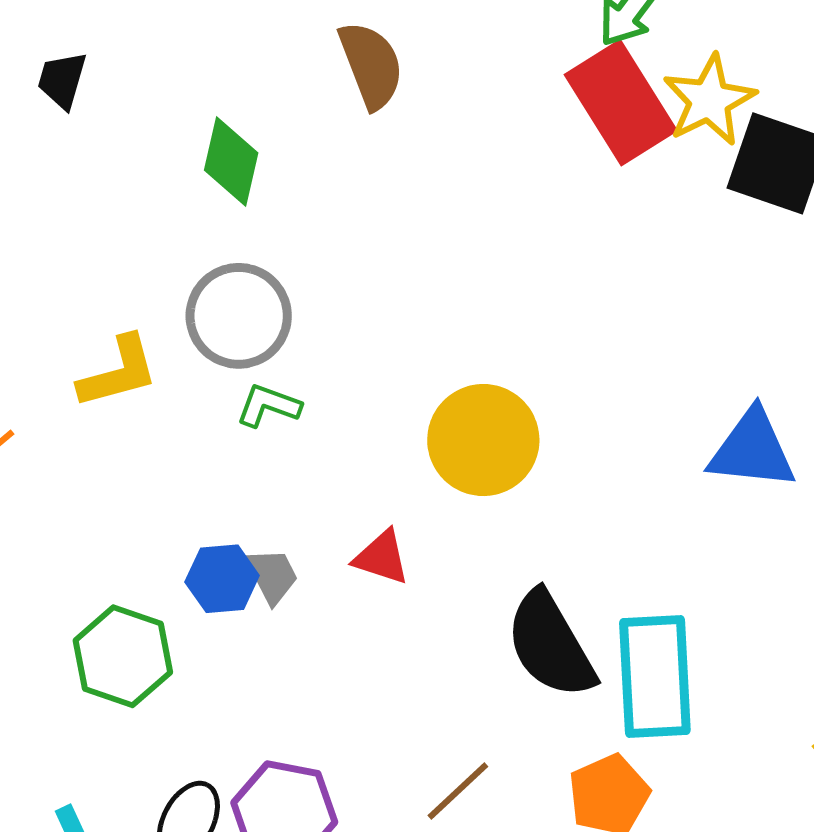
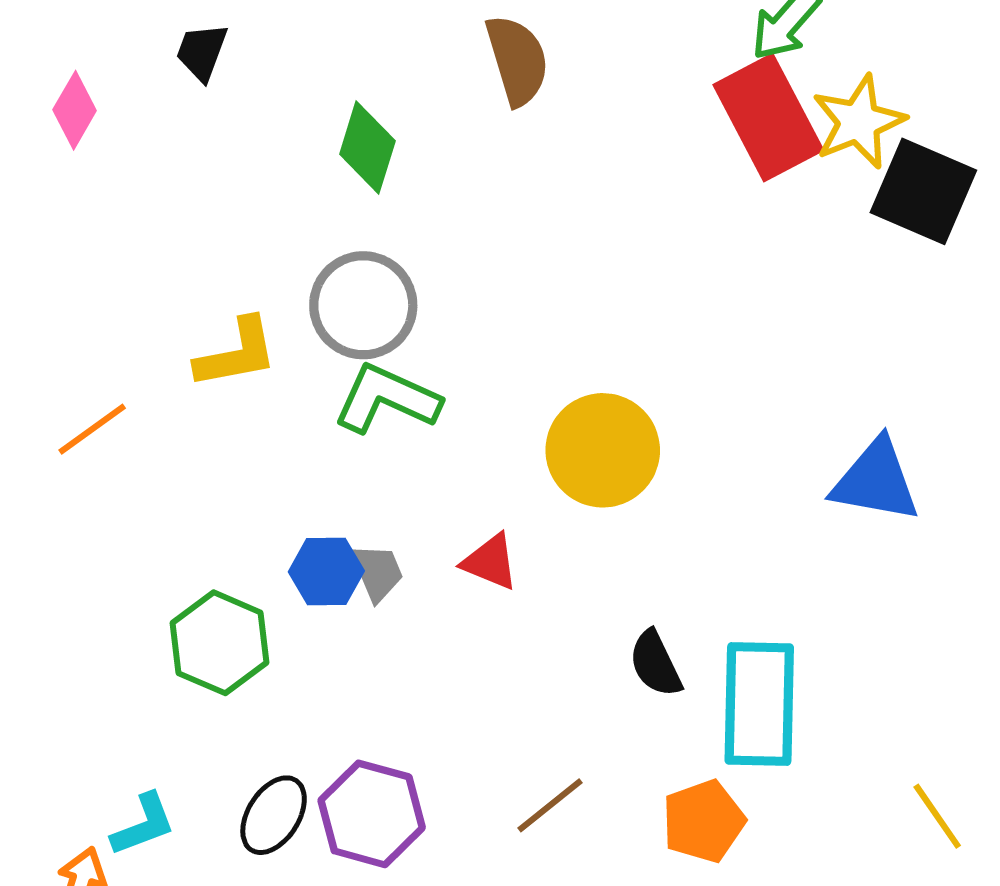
green L-shape: (268, 406) -> (387, 399), size x1.6
black semicircle: (550, 645) -> (655, 664), size x0.6

